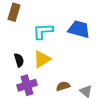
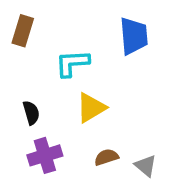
blue trapezoid: (79, 29) -> (134, 36), moved, turned 70
yellow triangle: (42, 59) -> (91, 108), moved

